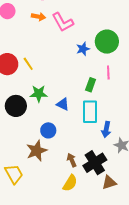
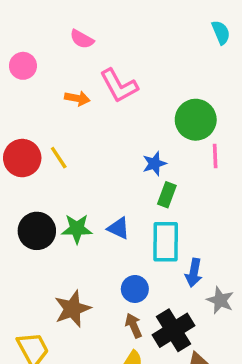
orange arrow: (38, 17) -> (77, 98), moved
blue star: (83, 49) -> (154, 164), moved
pink line: (108, 72) -> (215, 156), moved
green star: (39, 94) -> (77, 229), moved
blue circle: (48, 130) -> (135, 289), moved

